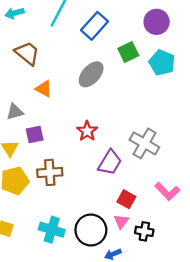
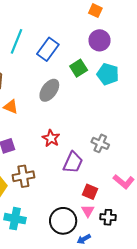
gray cross: (144, 143) -> (100, 143), size x0.7
cyan cross: (52, 230) -> (15, 219), moved

